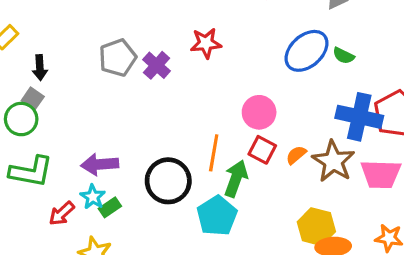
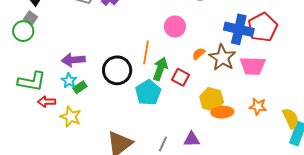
red square: (262, 150) -> (180, 77), moved
green L-shape: (31, 172) -> (32, 81), moved
red arrow: (62, 213) -> (47, 102), moved, turned 42

